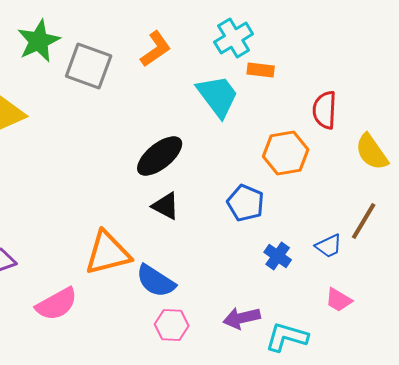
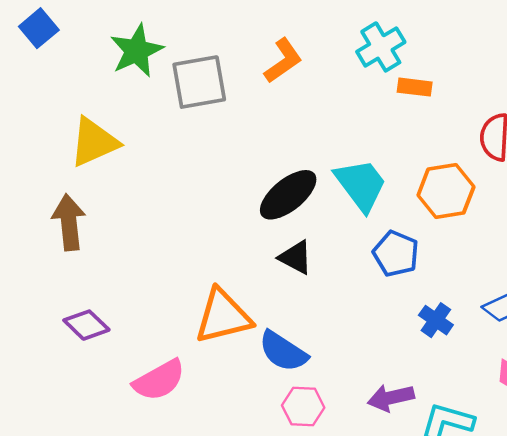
gray square: (89, 66) -> (199, 82), turned -30
cyan trapezoid: (218, 96) -> (361, 185), moved

